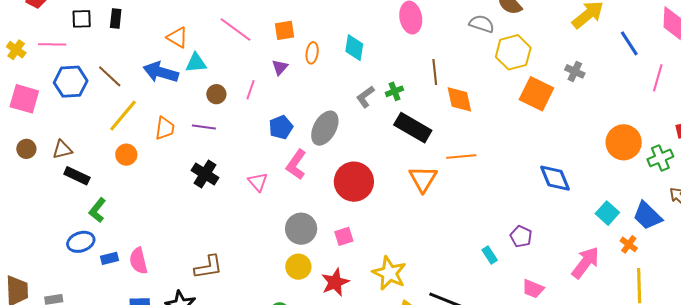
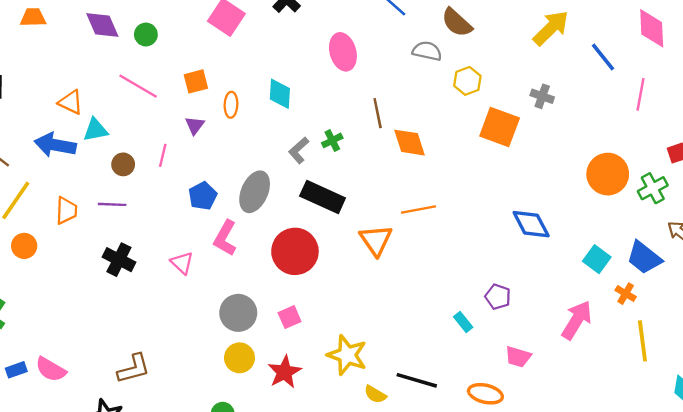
yellow hexagon: (513, 52) -> (467, 81), size x0.7
black rectangle: (413, 128) -> (323, 197), moved
pink semicircle: (138, 261) -> (51, 369), turned -40

